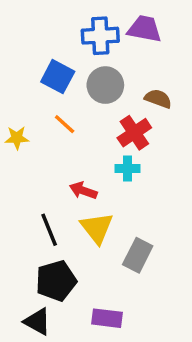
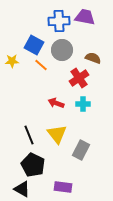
orange line: (65, 124) -> (41, 65), moved
yellow star: (17, 138) -> (12, 61), moved
cyan cross: (127, 168) -> (83, 104), moved
red arrow: (83, 191) -> (56, 103), moved
black pentagon: (56, 281) -> (33, 165), turned -30

